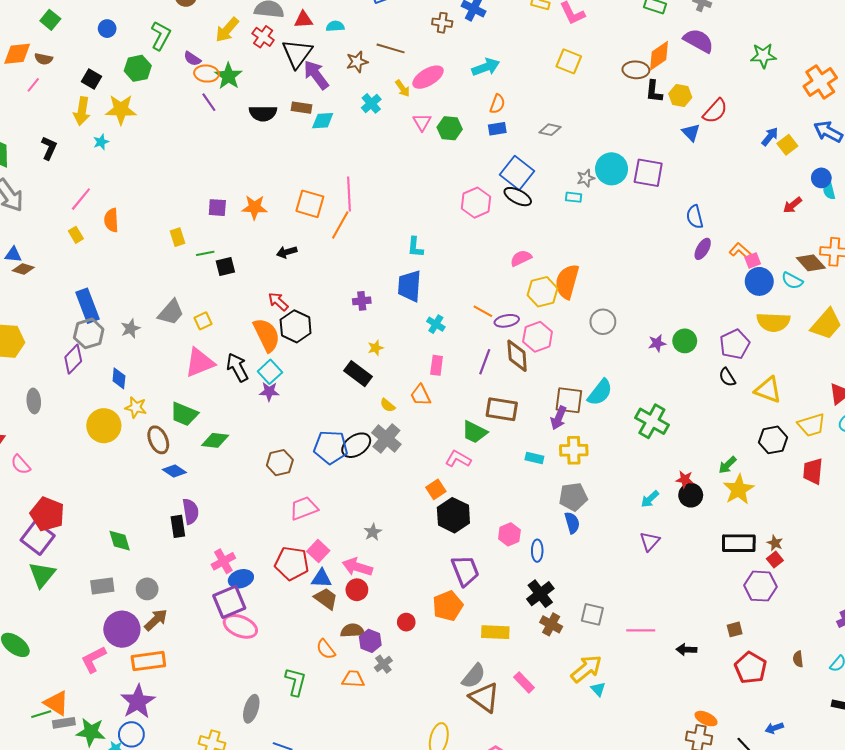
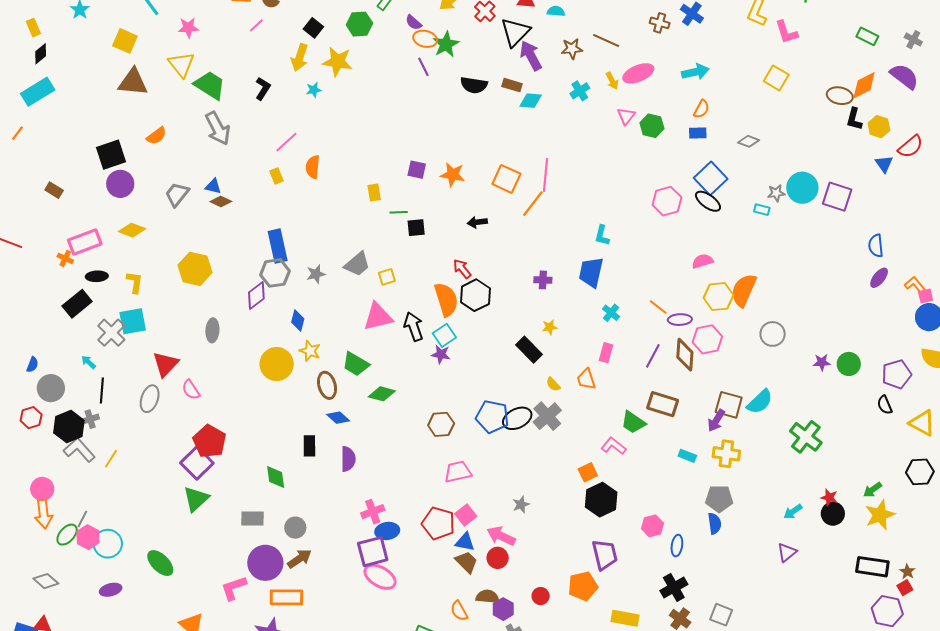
black rectangle: (178, 526) -> (309, 446), moved

